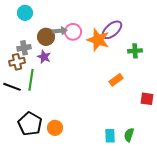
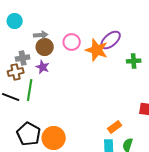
cyan circle: (25, 13) -> (15, 21), moved
gray arrow: (60, 31) -> (41, 35), moved
orange rectangle: (116, 80) -> (115, 127), moved
orange circle: (55, 128) -> (54, 138), size x1.5

